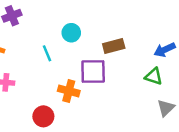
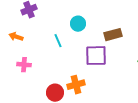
orange cross: (69, 91) -> (76, 85), moved, turned -30

